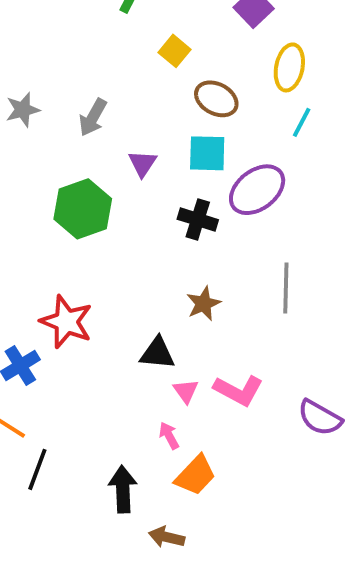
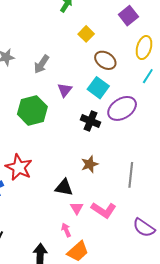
cyan square: (207, 153) -> (98, 88), turned 30
gray line: (286, 288) -> (131, 175), moved

